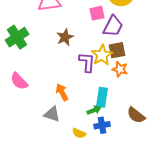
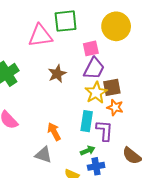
purple trapezoid: (113, 26) -> (94, 68), moved
purple L-shape: (87, 62) -> (105, 131), moved
cyan rectangle: (102, 97) -> (87, 121), moved

